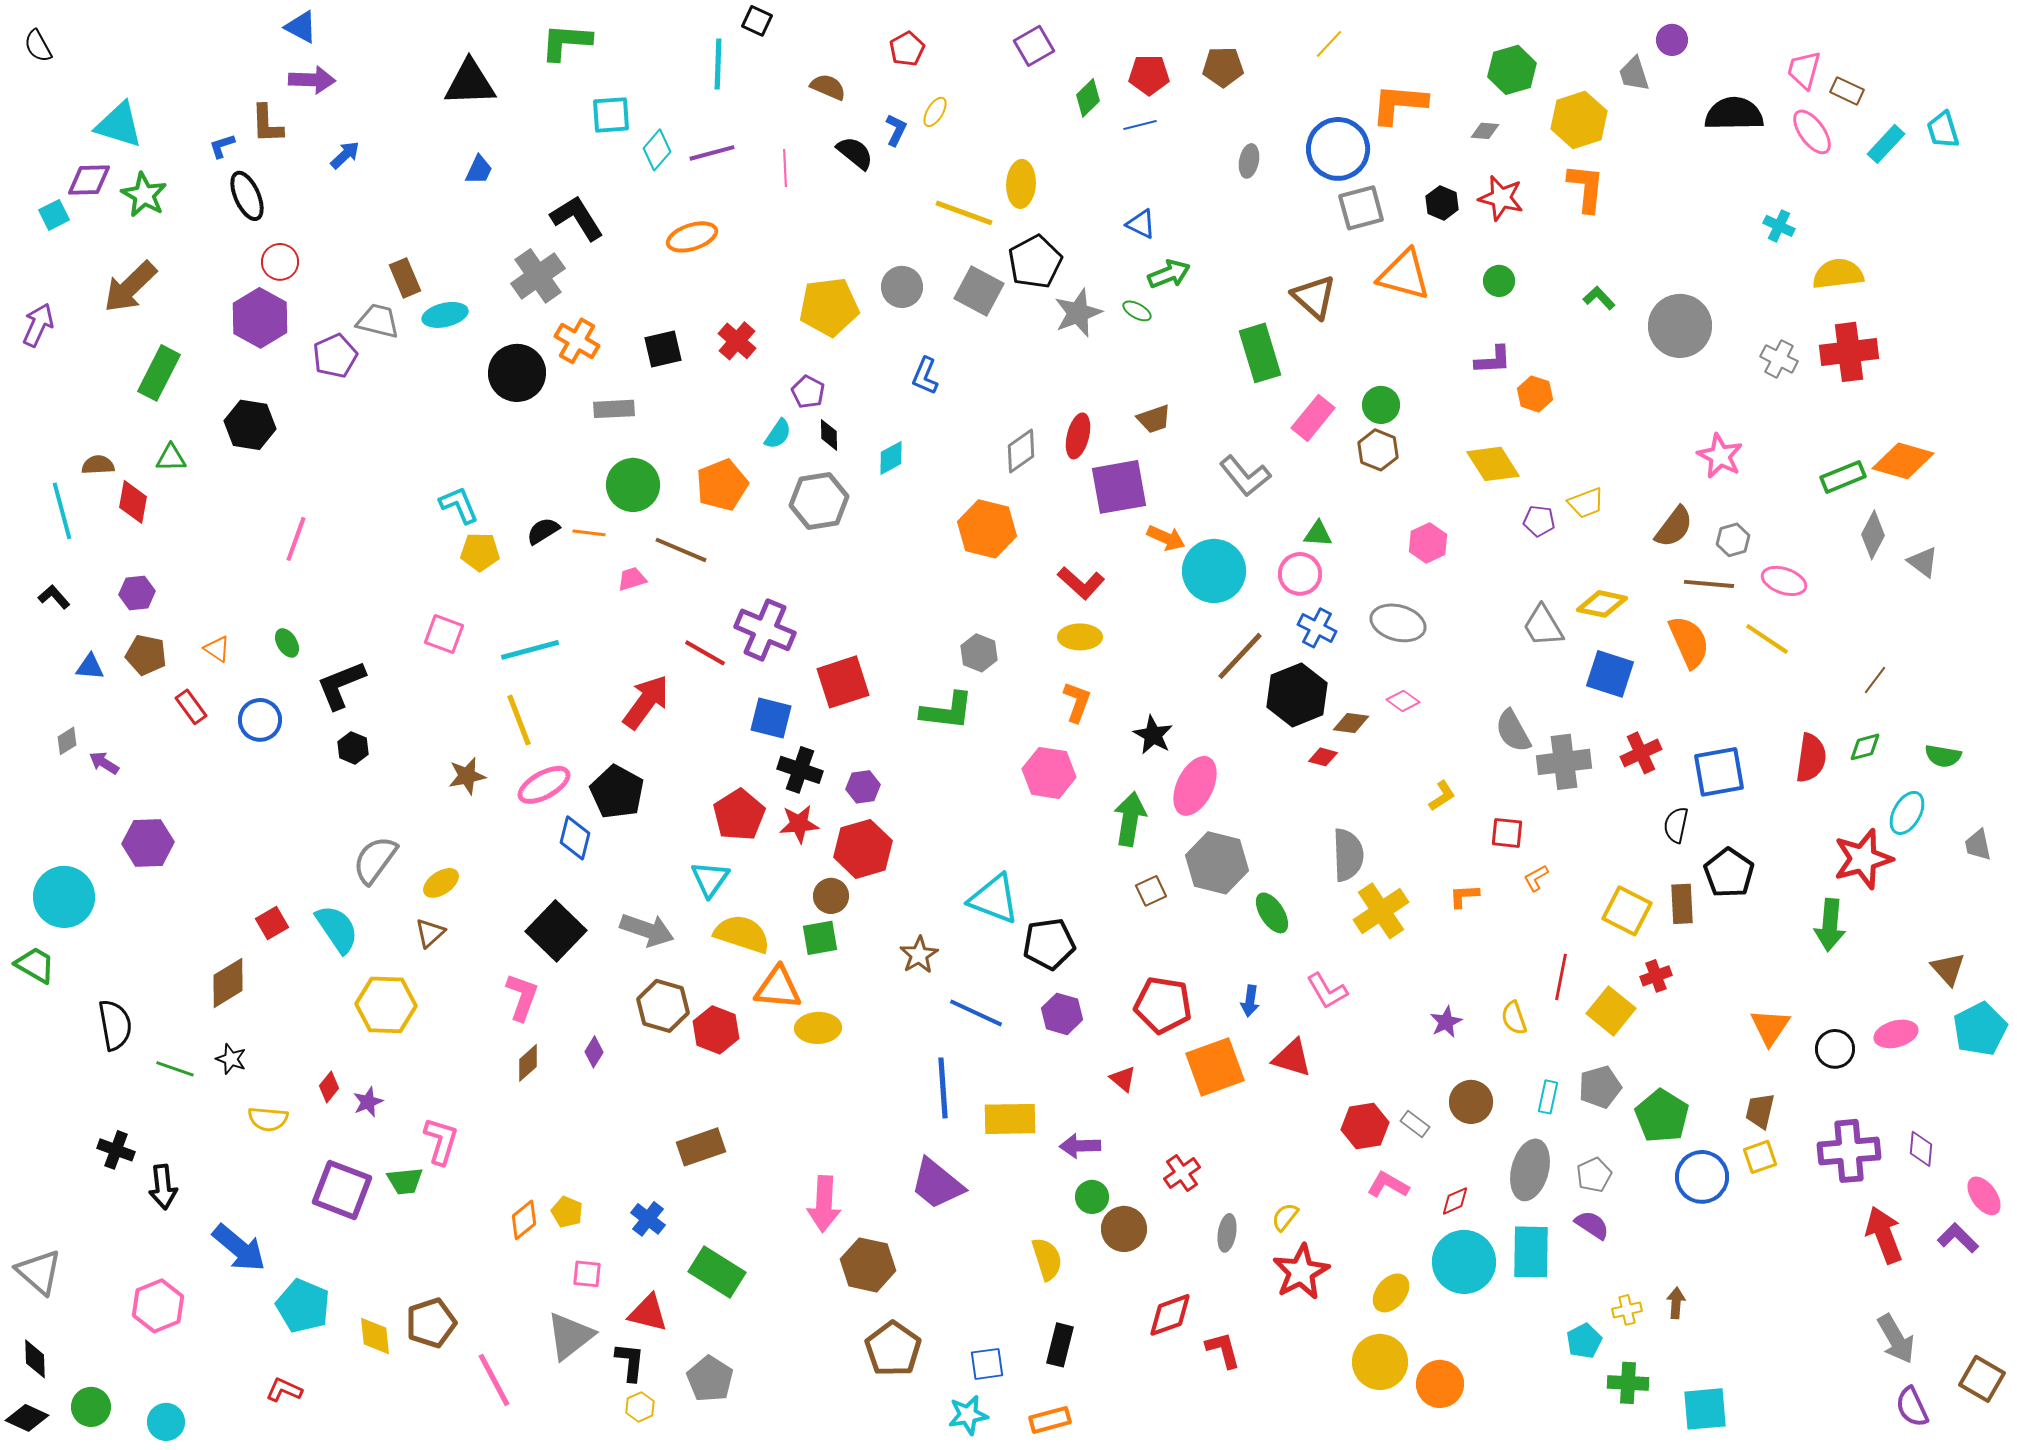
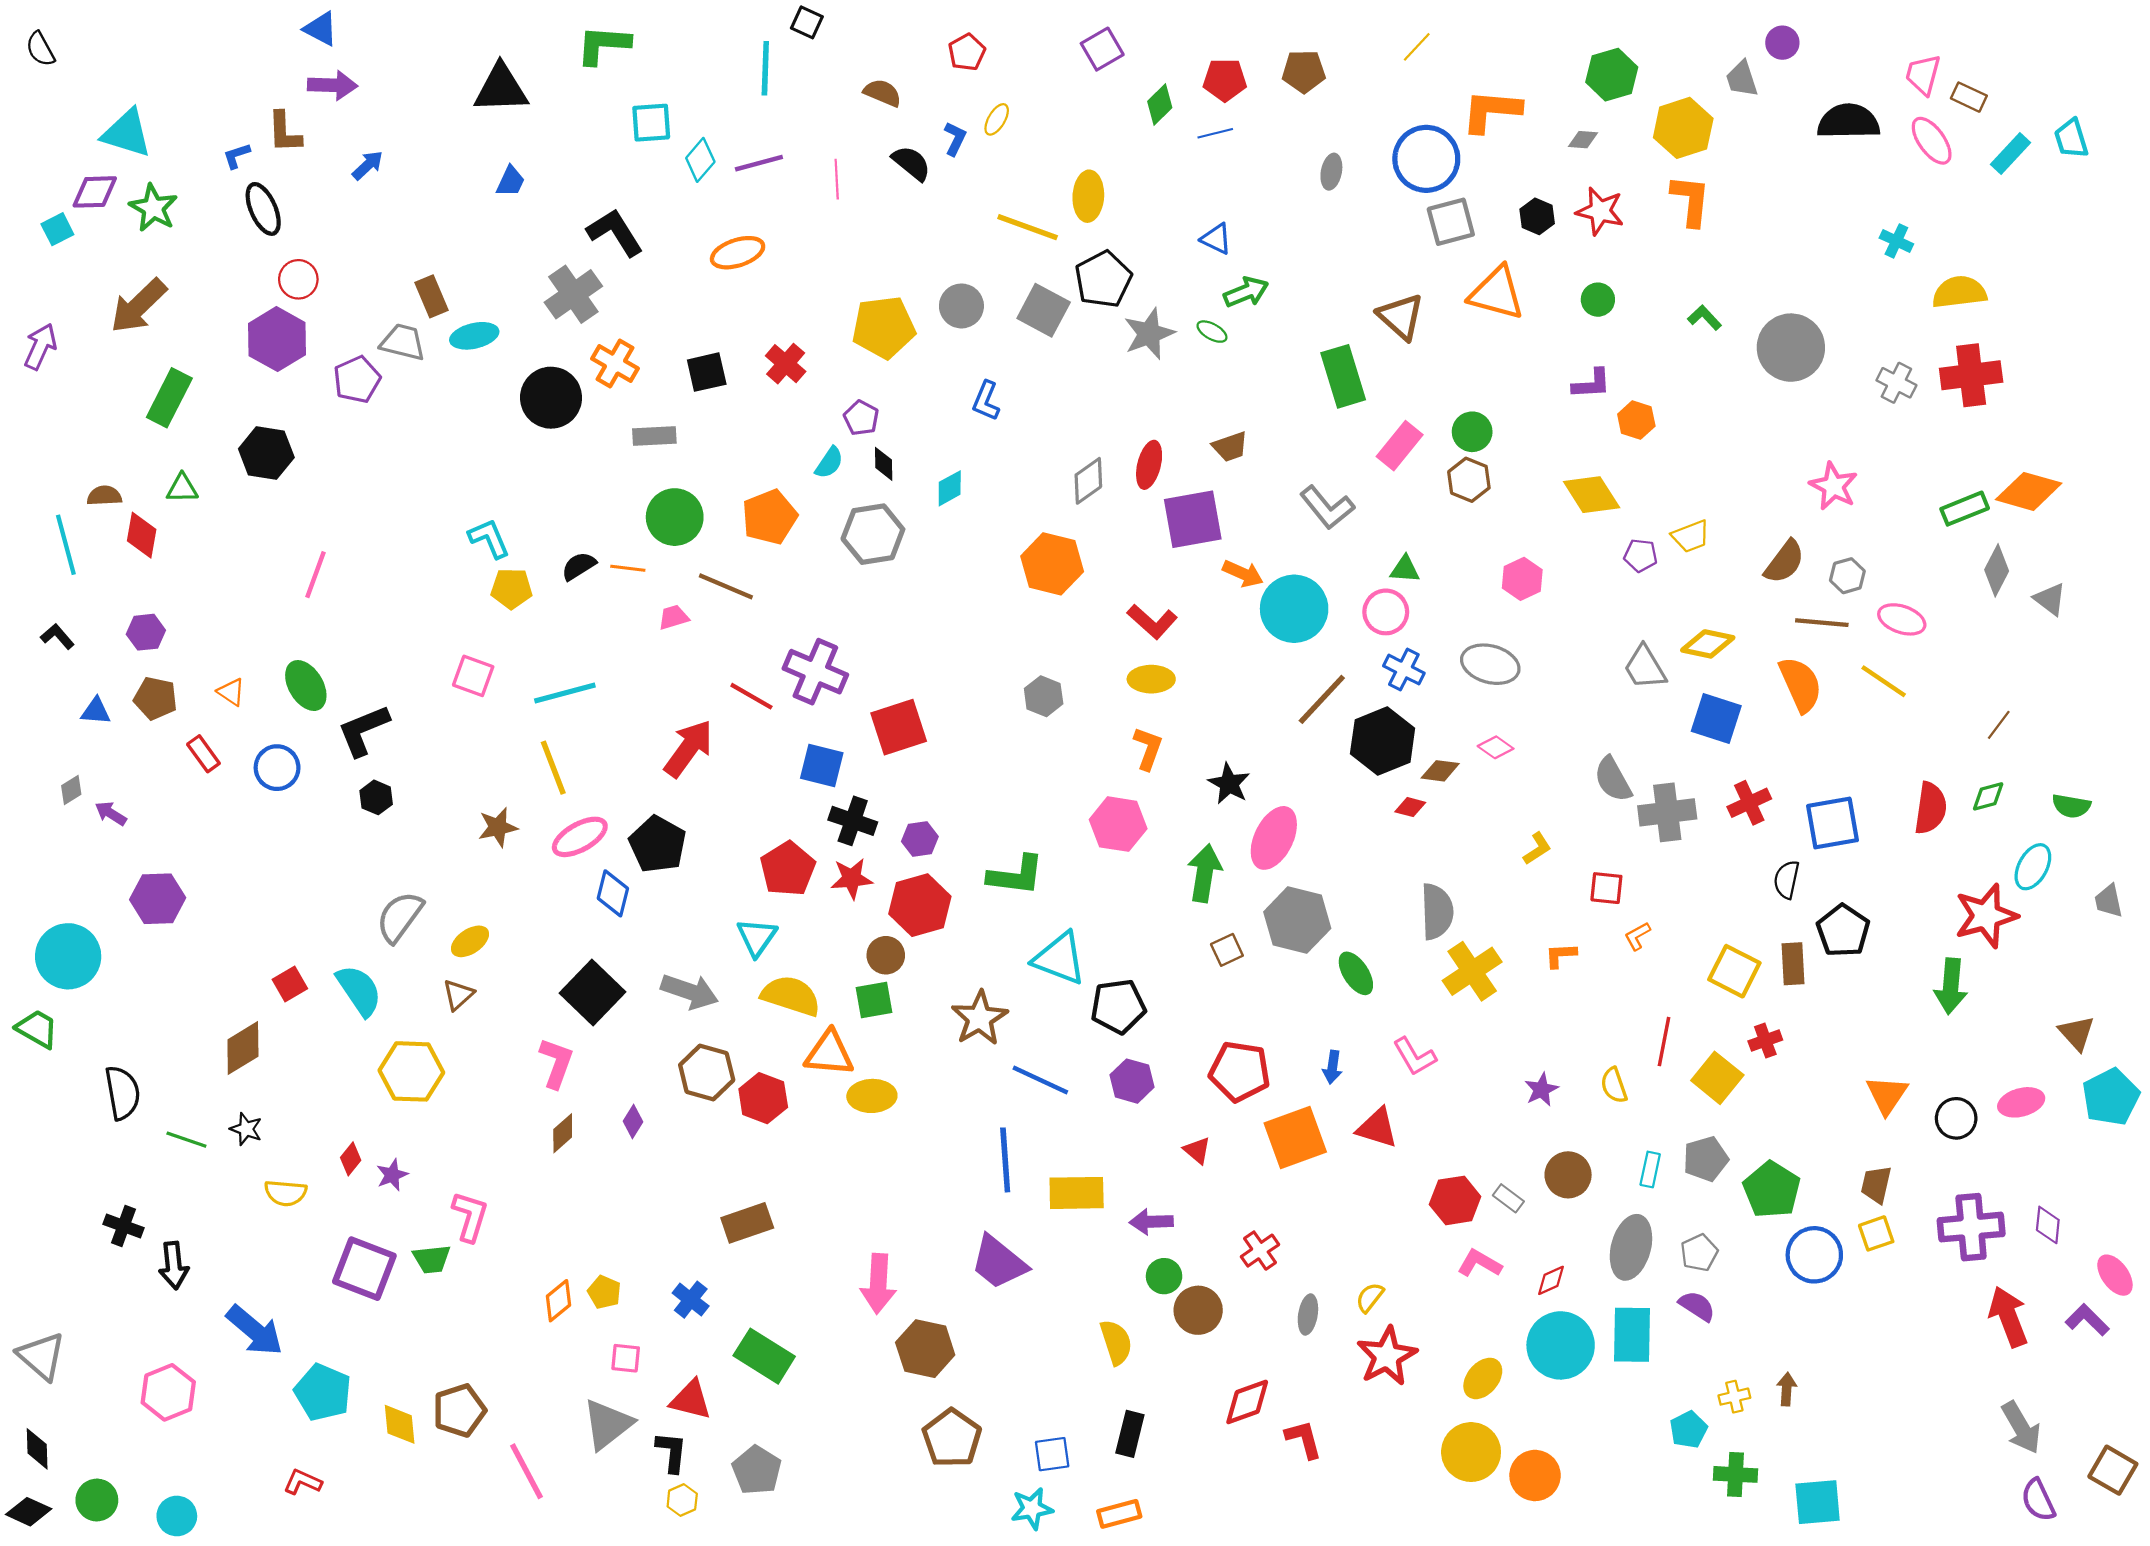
green ellipse: (287, 643) -> (306, 686), size x1.6
green L-shape: (947, 711) -> (1016, 875), moved
brown star: (919, 955) -> (980, 1018), size x1.4

